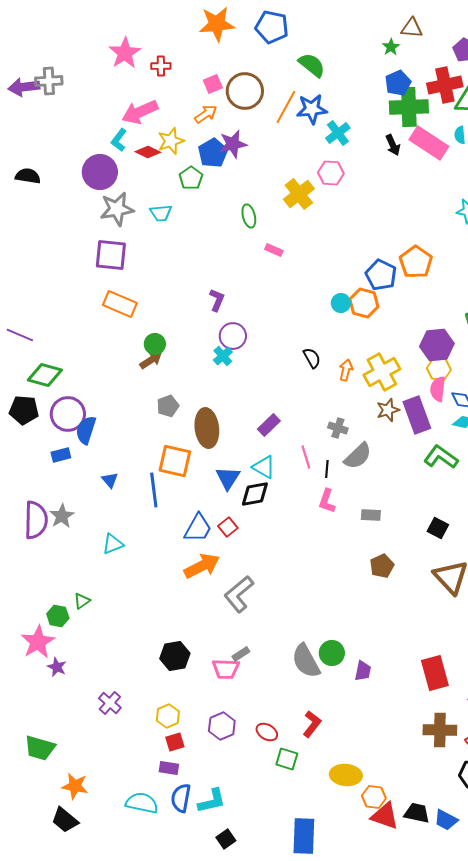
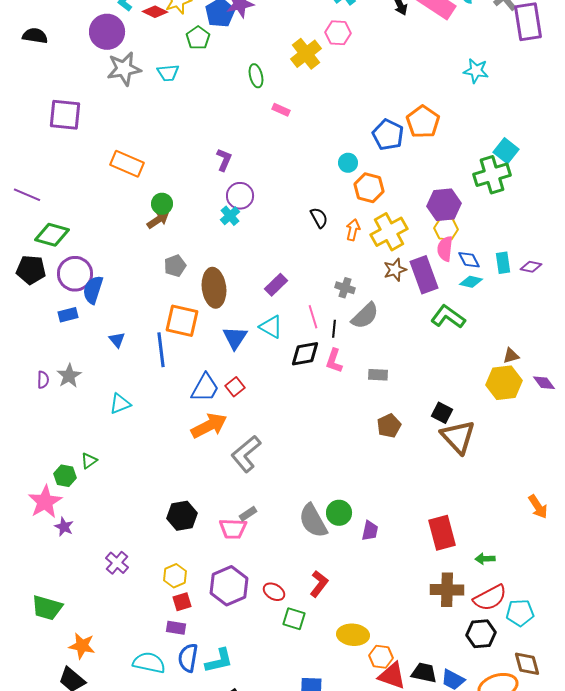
purple square: (111, 255) -> (65, 115), moved
orange hexagon: (364, 303) -> (369, 188), moved
black diamond: (255, 494) -> (305, 354), moved
purple semicircle: (36, 520) -> (43, 380), size x0.5
black square: (438, 528) -> (442, 413), moved
purple hexagon: (222, 726) -> (229, 586), size x1.4

